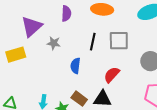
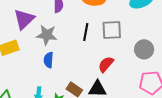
gray star: (54, 43) -> (47, 35), size x1.5
blue semicircle: (75, 66) -> (49, 60), moved

